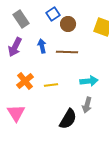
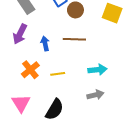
blue arrow: (42, 46) -> (45, 43), moved
gray arrow: (87, 105) -> (95, 95), turned -119
black semicircle: (68, 119) -> (54, 109), moved

